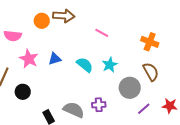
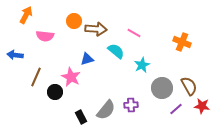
brown arrow: (64, 16) -> (96, 29), moved
pink star: (29, 59) -> (71, 77), moved
cyan semicircle: (85, 65) -> (116, 51), moved
brown semicircle: (151, 72) -> (189, 86), moved
gray semicircle: (74, 110) -> (106, 110), turned 105

